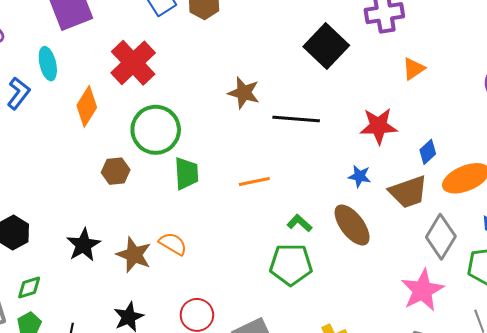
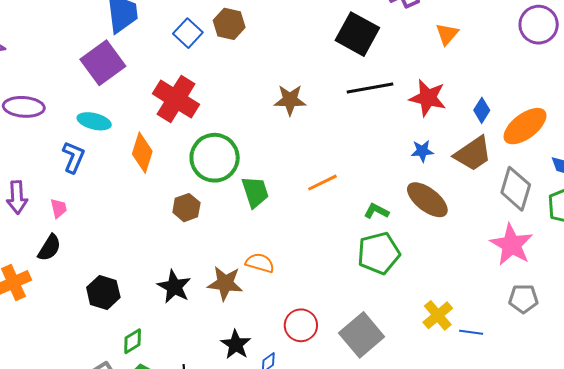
cyan ellipse: (48, 64) -> (94, 121), turned -48
black line: (296, 119) -> (370, 88), moved
red star: (378, 126) -> (428, 98), turned 30

